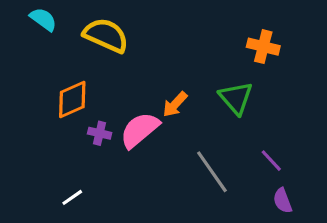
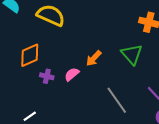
pink semicircle: (140, 130) -> (72, 74), size x0.6

